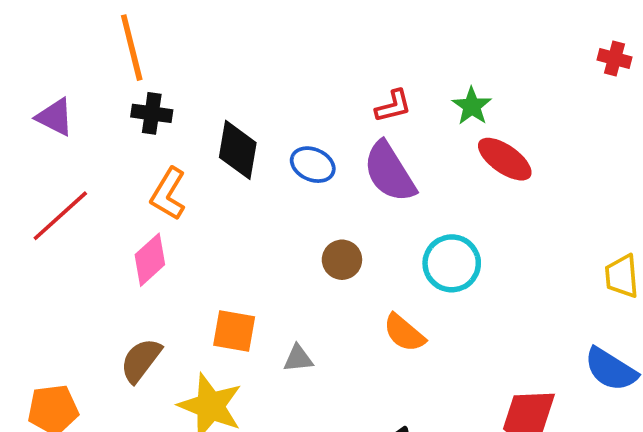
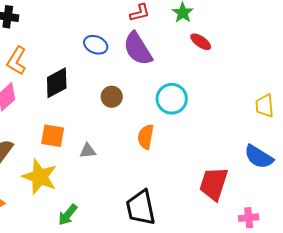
black diamond: (238, 150) -> (57, 83), moved, turned 52
red ellipse: (505, 159) -> (201, 42), size x0.7
orange semicircle: (404, 333) -> (146, 137), turned 60

